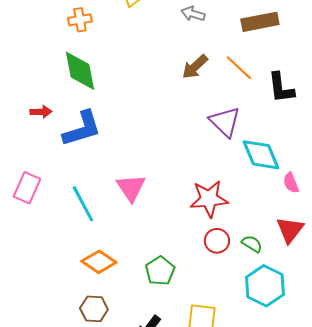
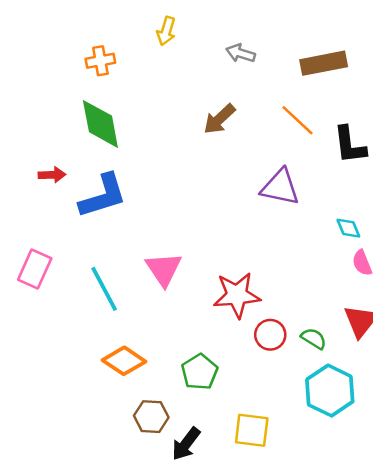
brown arrow: (195, 67) -> (219, 119), moved
purple triangle: (225, 122) -> (280, 187), turned -32
cyan diamond: (261, 155) -> (348, 228), moved, size x0.5
red star: (209, 199) -> (237, 295), moved
brown hexagon: (94, 309) -> (151, 417), moved

